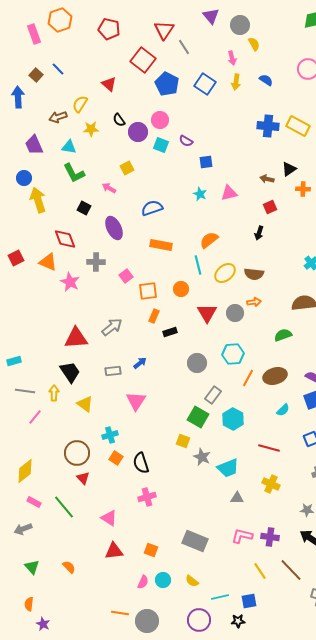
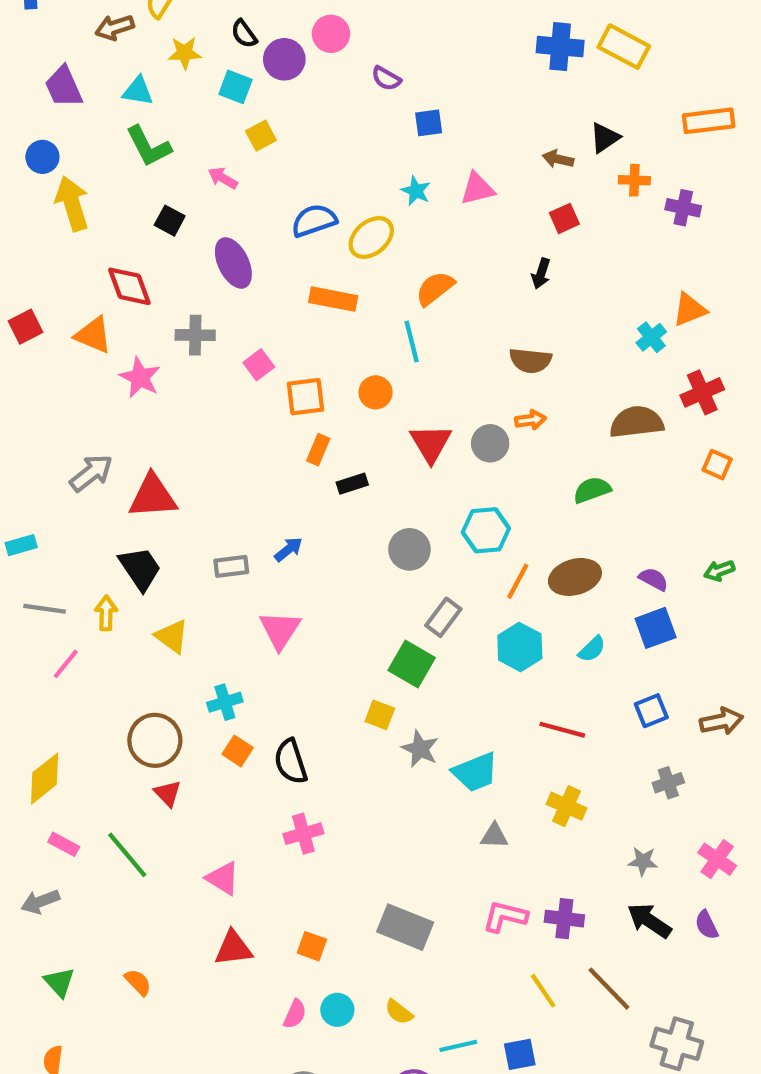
cyan square: (161, 145) -> (236, 87), moved
yellow ellipse: (225, 273) -> (371, 238), moved
gray arrow: (112, 327) -> (91, 473), moved
cyan hexagon: (233, 419) -> (520, 647), moved

